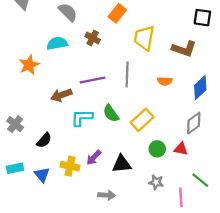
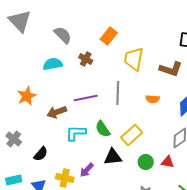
orange star: (29, 65) -> (27, 96), moved
black triangle: (122, 164) -> (113, 157), moved

